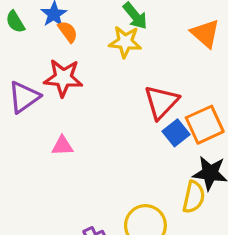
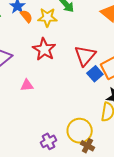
yellow star: (125, 42) -> (47, 17), moved
red star: (63, 78) -> (44, 49), moved, turned 30

